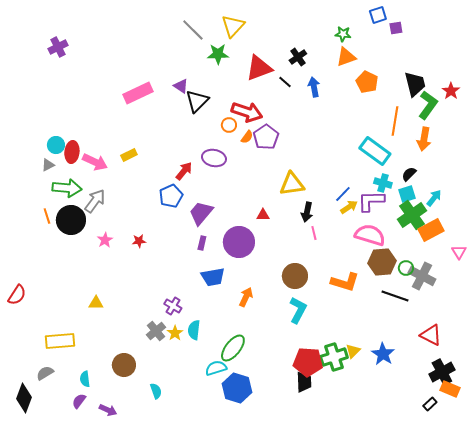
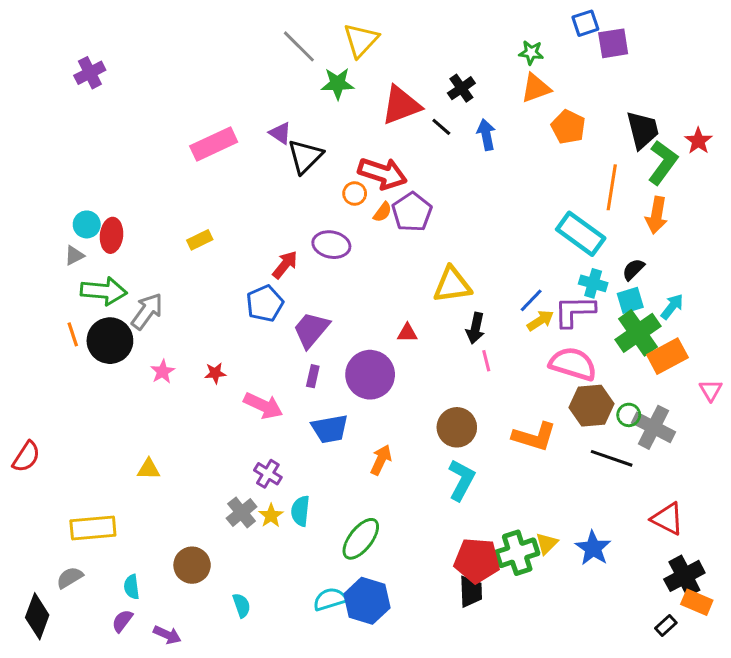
purple square: (396, 28) -> (613, 43), size x1.5
pink arrow: (95, 162) -> (263, 406), moved
cyan semicircle: (216, 368) -> (330, 599), moved

